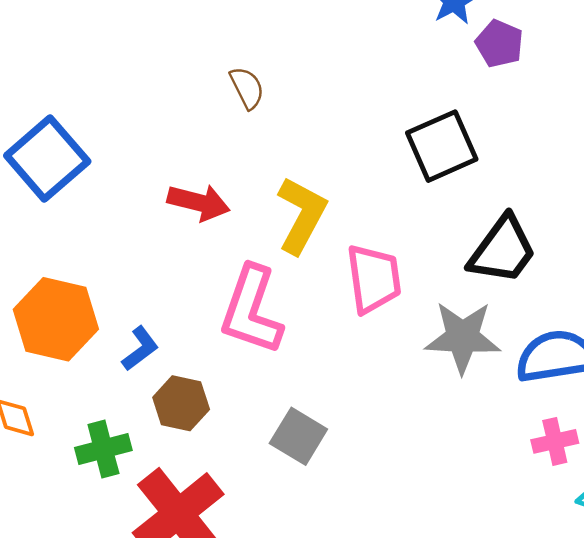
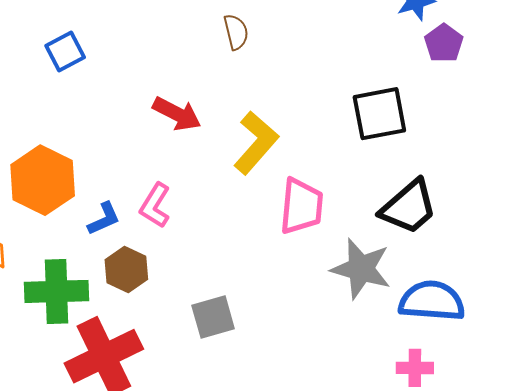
blue square: (47, 159) -> (65, 51), size x0.6
pink L-shape: (251, 310) -> (155, 205), moved, size x0.6
gray square: (298, 436) -> (213, 317), turned 30
green cross: (103, 449) -> (57, 291), size x1.4

